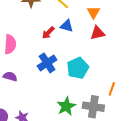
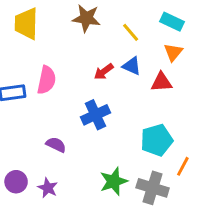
red triangle: (97, 33) -> (161, 82), moved
cyan pentagon: (78, 68) -> (157, 140), moved
purple semicircle: (10, 76) -> (56, 145), moved

